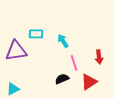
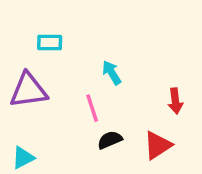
cyan rectangle: (36, 34) -> (50, 43), moved
pink line: (74, 63) -> (92, 108), moved

